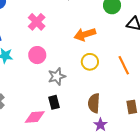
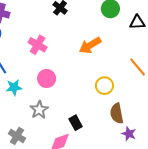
yellow circle: (90, 62) -> (104, 86), moved
gray star: (57, 76) -> (39, 110), moved

